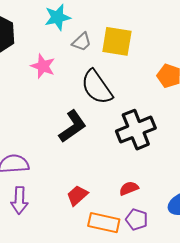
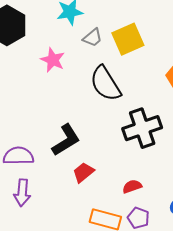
yellow square: (117, 41) -> (128, 39), turned -36
black L-shape: (73, 126) -> (66, 140), moved
red trapezoid: (77, 195) -> (83, 172), moved

